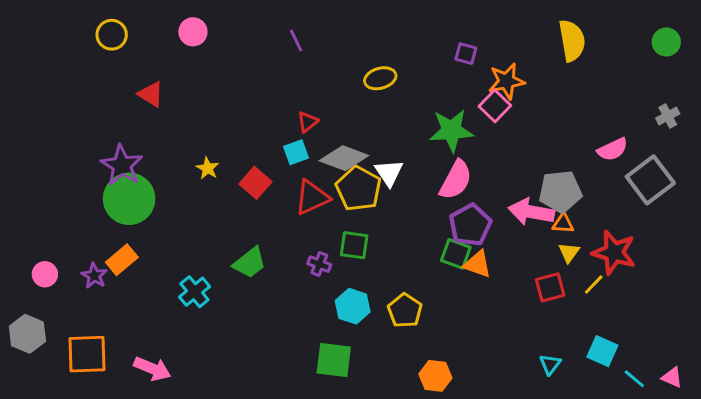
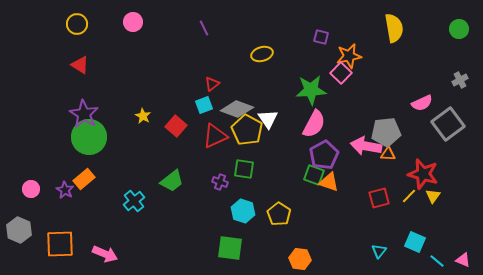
red triangle: (151, 94) -> (80, 65), moved
yellow triangle: (569, 252) -> (433, 196), moved

